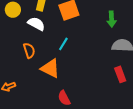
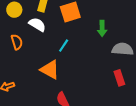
green arrow: (112, 19) -> (102, 28), moved
orange semicircle: (29, 50) -> (17, 42), moved

